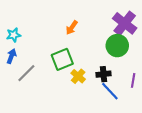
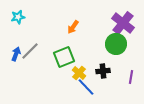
cyan star: (14, 35) -> (18, 17), moved
gray line: (26, 73) -> (30, 51), moved
blue line: (110, 91) -> (86, 87), moved

